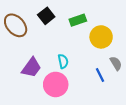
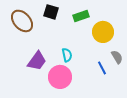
black square: (46, 16) -> (51, 12), turned -35

